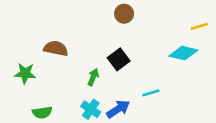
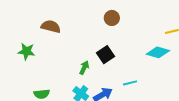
brown semicircle: (56, 48) -> (51, 26), moved
green star: (25, 73) -> (26, 51), moved

